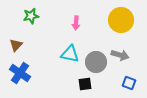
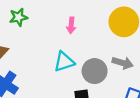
cyan triangle: (70, 54) -> (64, 62), turned -30

